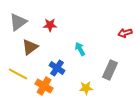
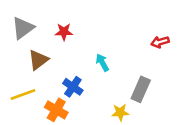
yellow line: (18, 74) -> (23, 95), turned -48
yellow star: (86, 88) -> (120, 112), moved

